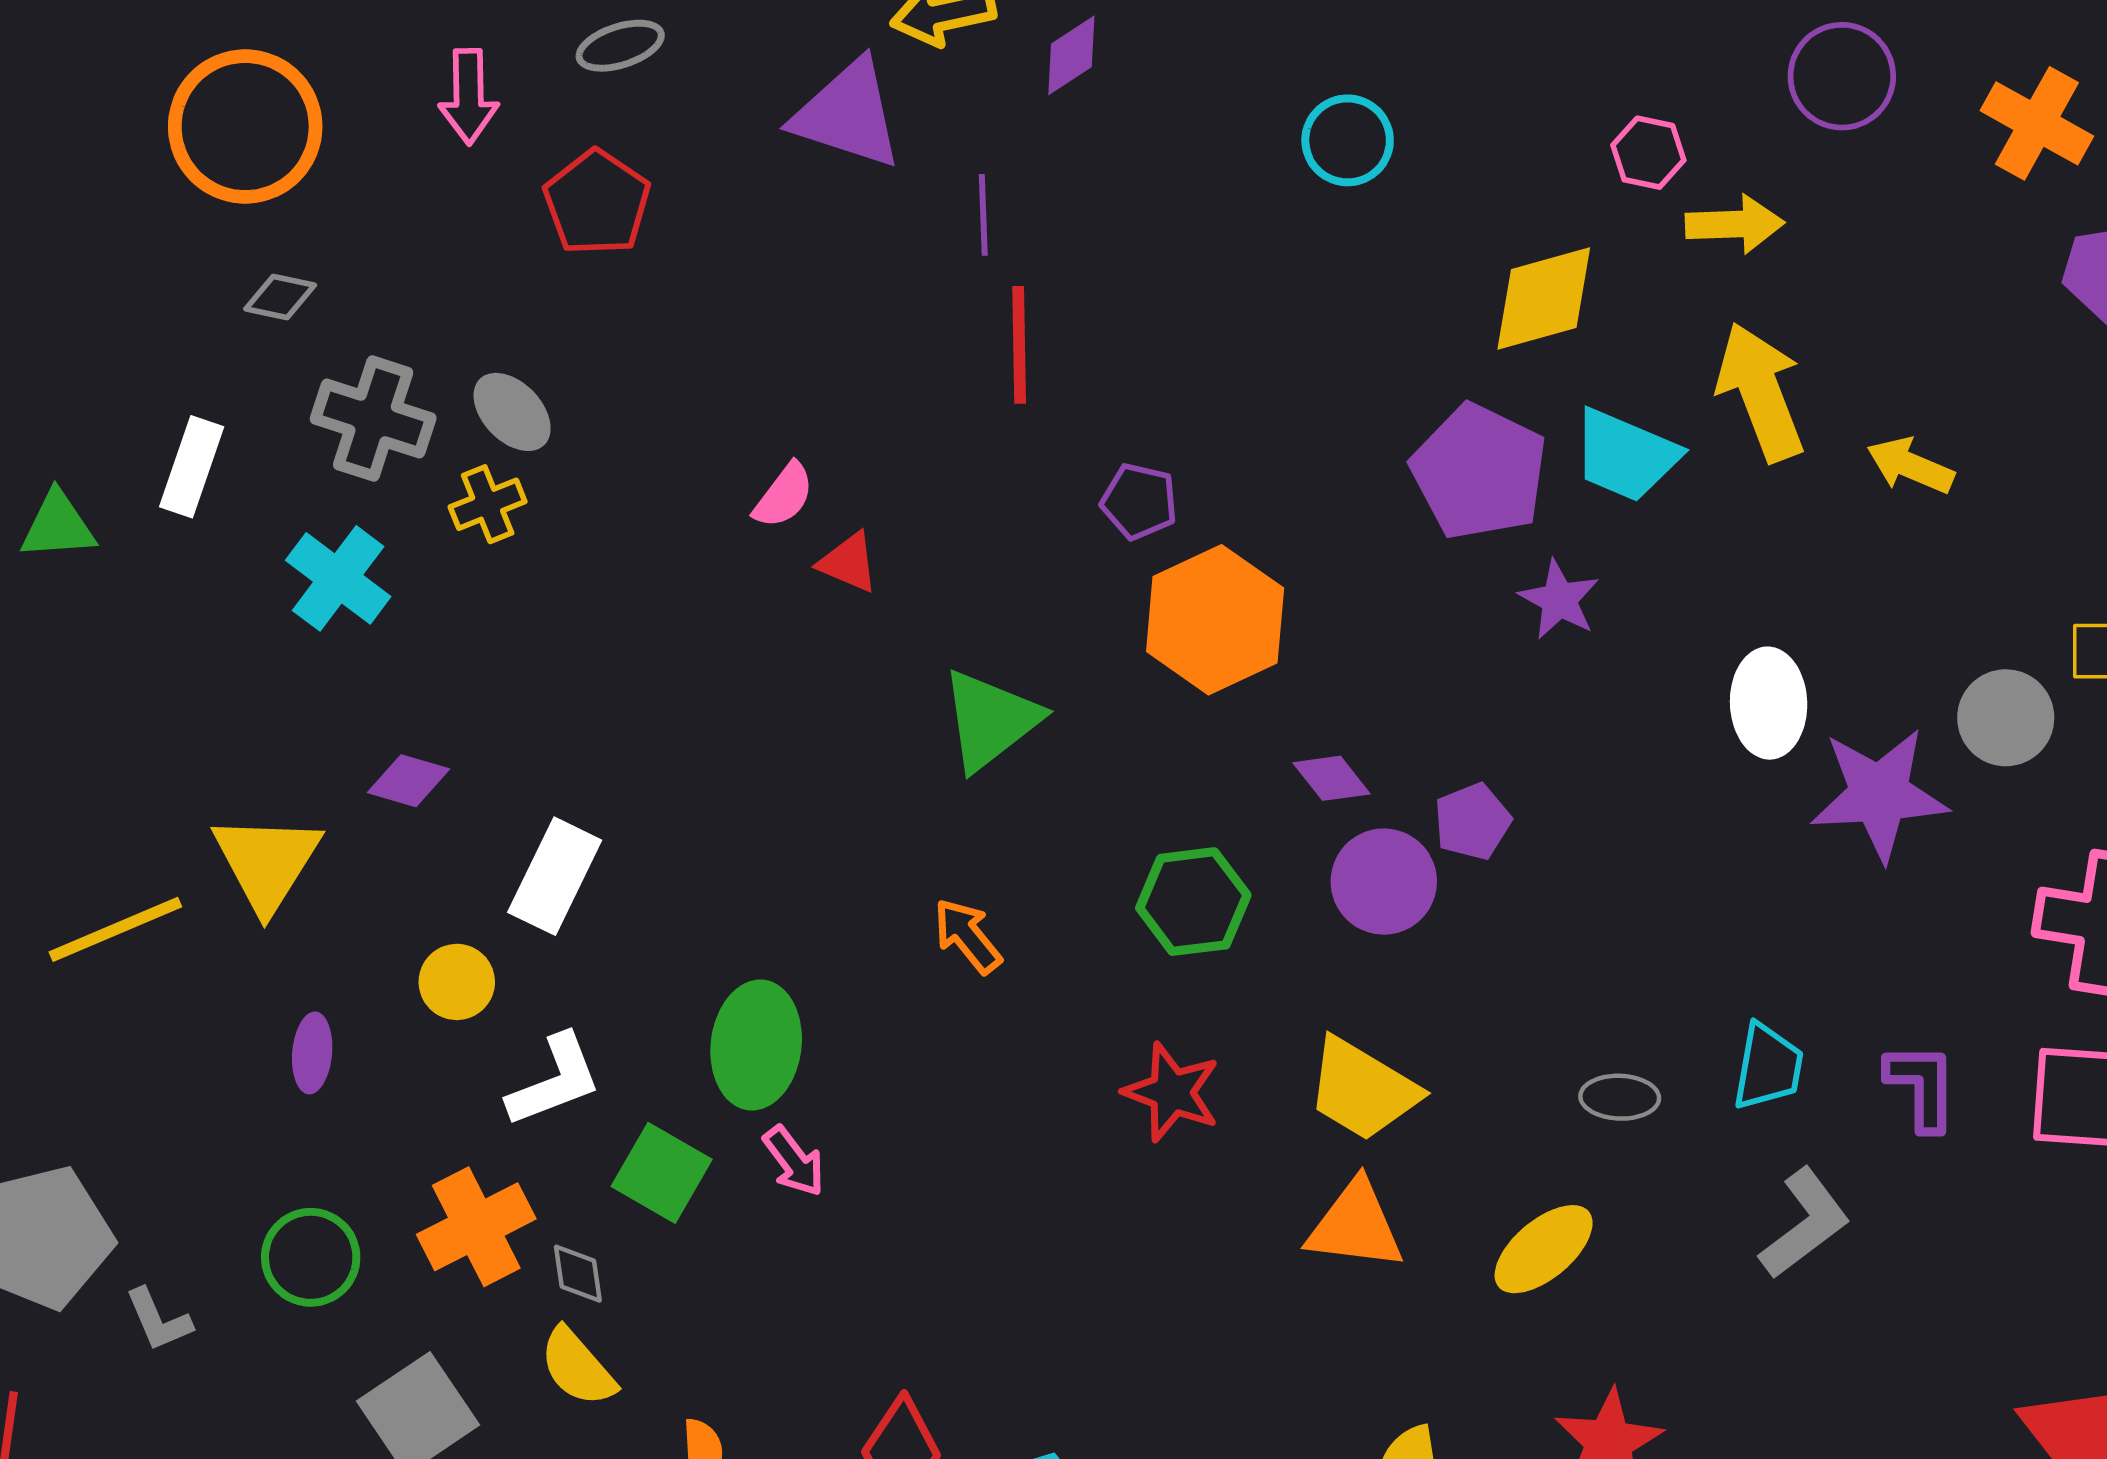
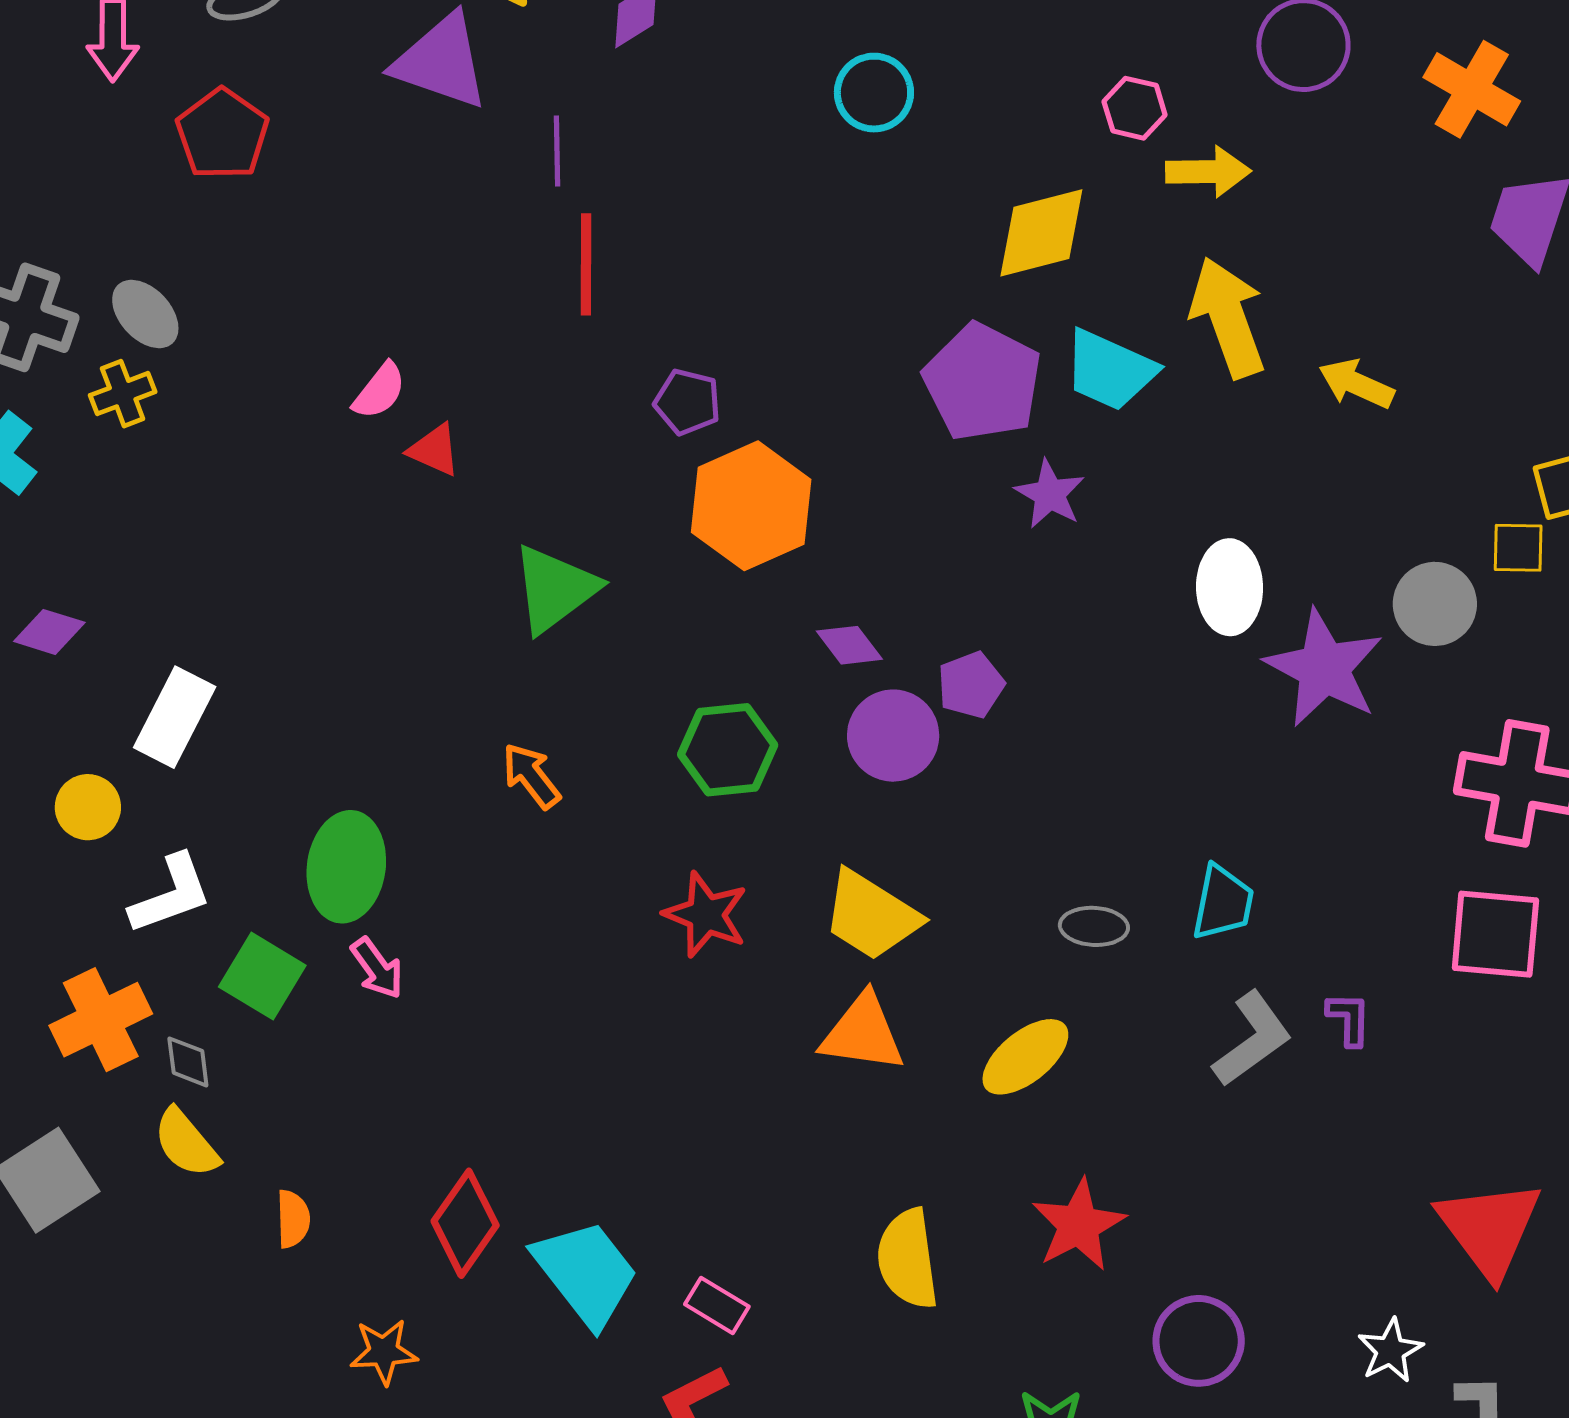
purple star: (1879, 794) -> (1324, 668), turned 30
purple L-shape: (1922, 1086) -> (1349, 1019), moved, size x0.7

